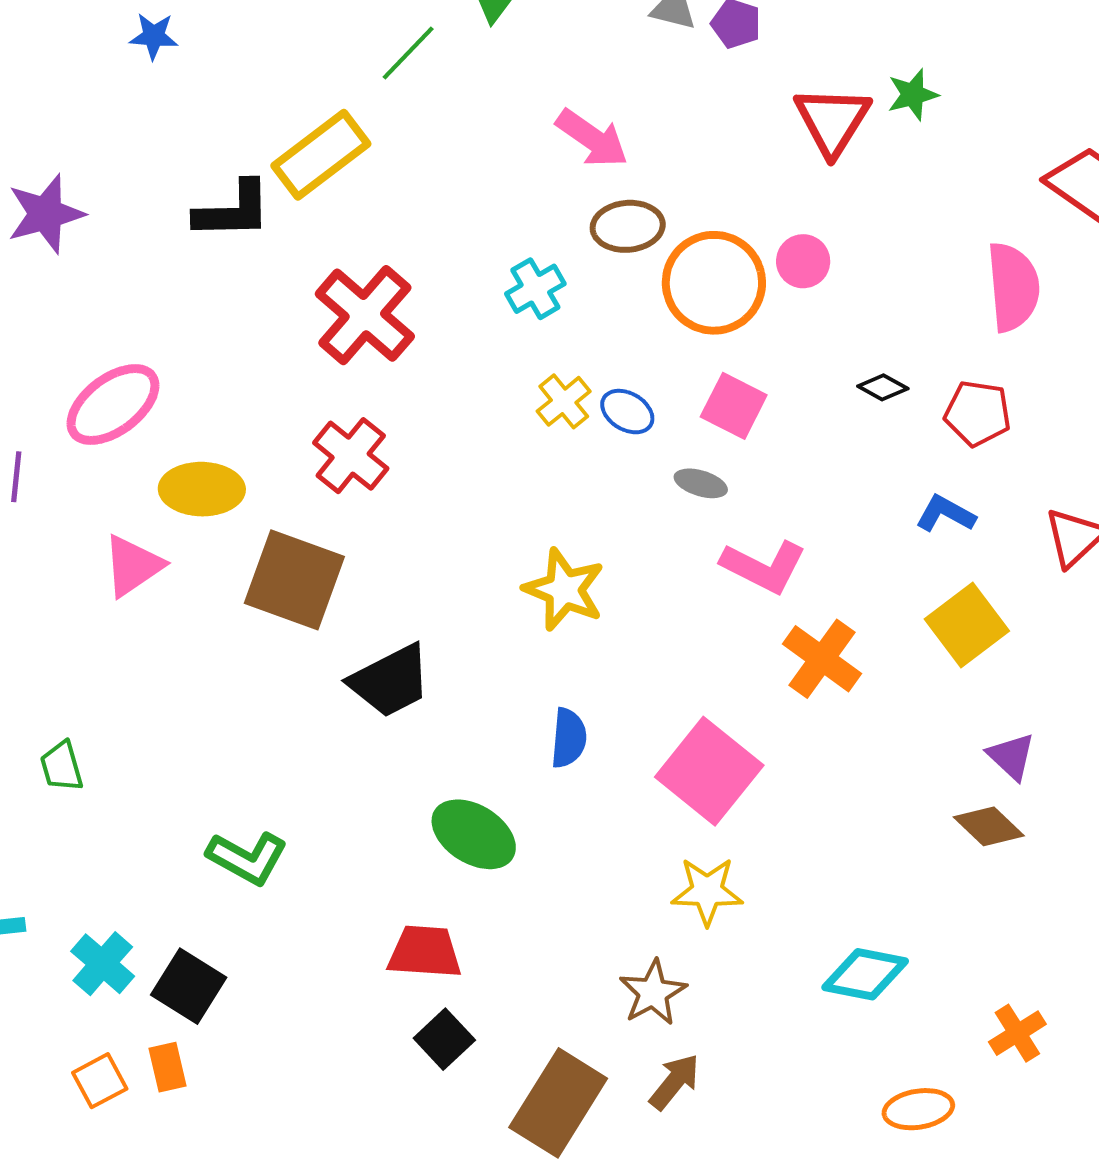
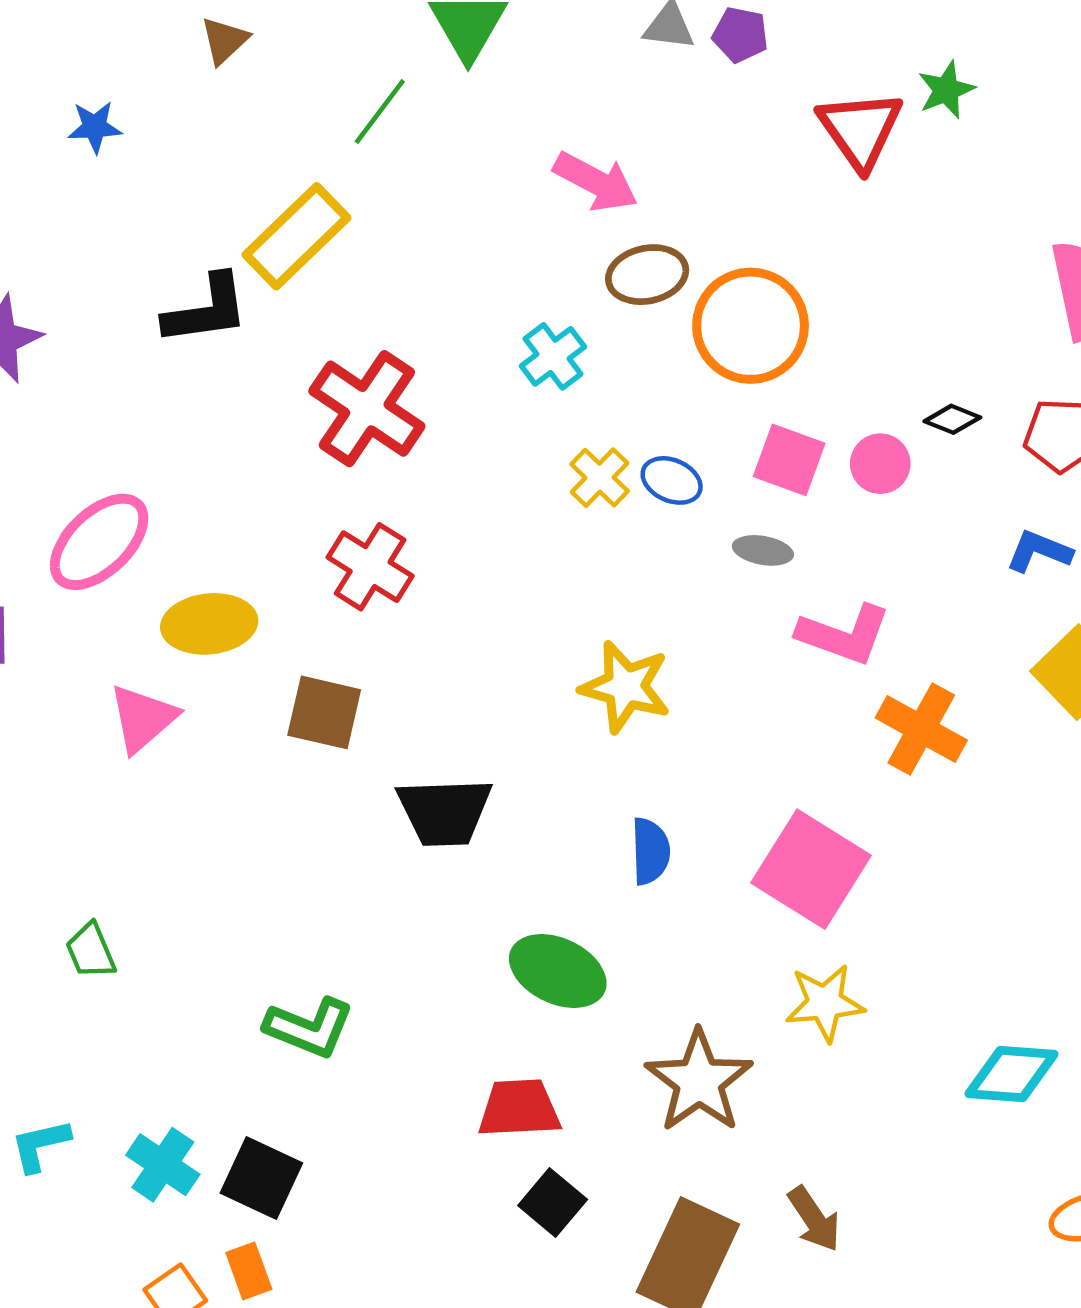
pink circle: (803, 261) -> (880, 464), moved
brown square: (294, 580) -> (324, 712), size x0.7
black trapezoid: (390, 681) -> (444, 812), turned 32
brown star: (653, 993) -> (699, 1081), moved, size x1.4
brown arrow: (674, 1082) -> (814, 1219), turned 114

